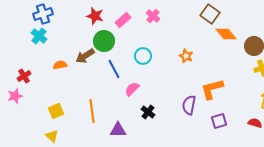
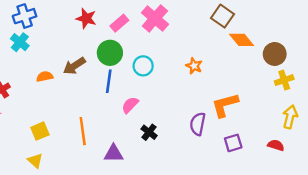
pink cross: (153, 16) -> (155, 18), size x1.6
green circle: (104, 41) -> (110, 53), moved
blue line: (114, 69) -> (109, 81), turned 36

